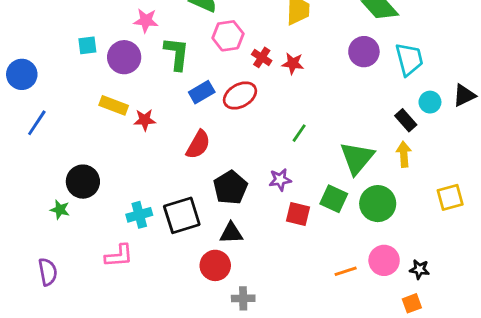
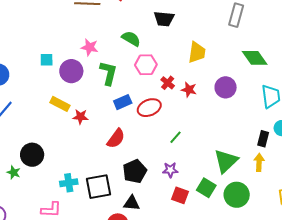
purple circle: (364, 52) -> (226, 87), moved
black rectangle: (406, 120) -> (263, 139), turned 49
green line: (299, 133) -> (176, 137), moved

